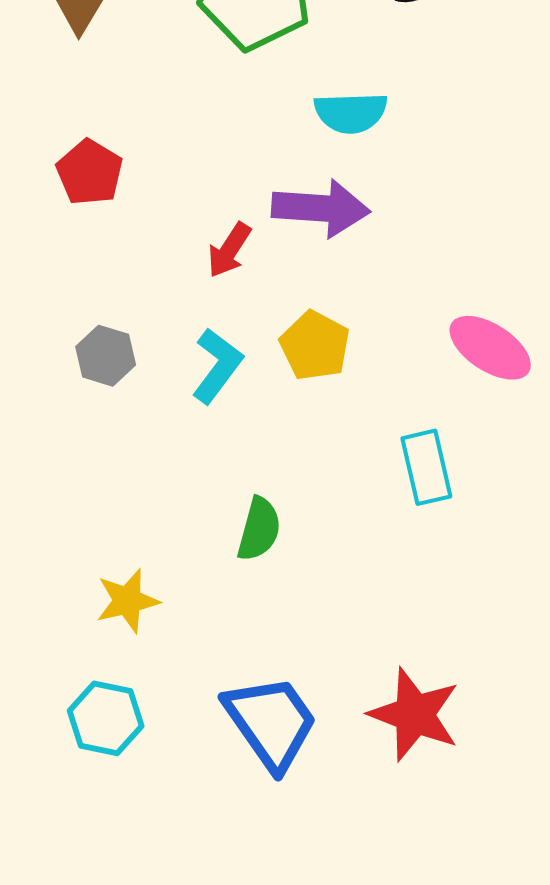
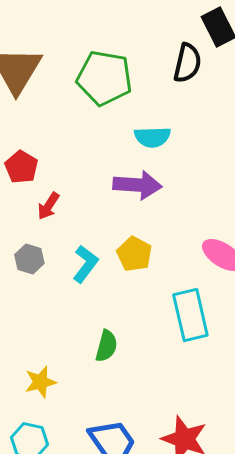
red arrow: (229, 250) -> (48, 206), moved
cyan rectangle: (426, 467) -> (190, 315), size x1.4

